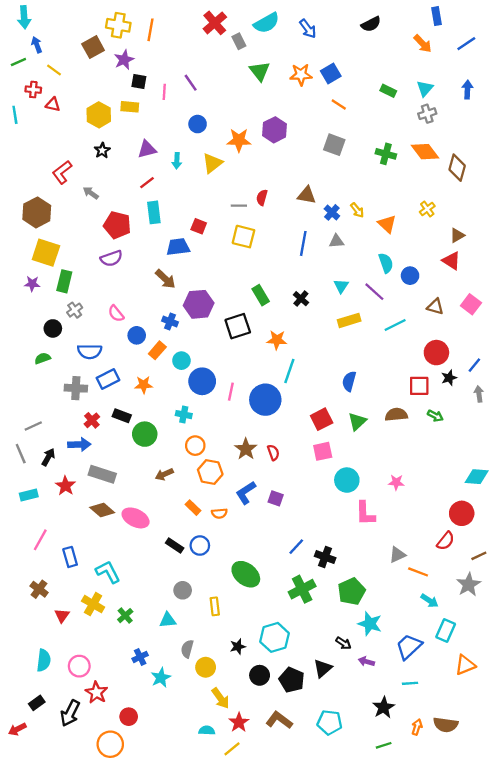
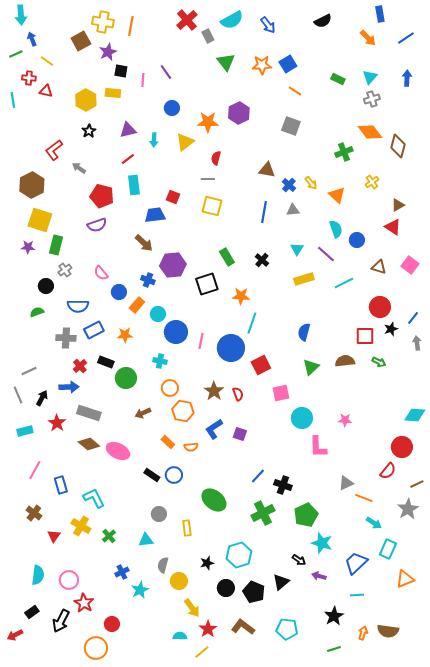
green cross: (386, 154) -> (344, 152), moved, turned -36
red semicircle: (262, 198) -> (216, 158), moved
red square: (322, 419) -> (261, 365), moved

